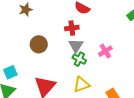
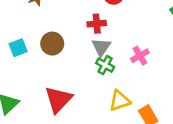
cyan square: (10, 72) -> (18, 48), moved
yellow triangle: (81, 85) -> (120, 101), moved

